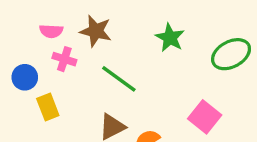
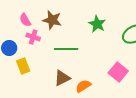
pink semicircle: (51, 31) -> (25, 20), turned 56
green line: (119, 79) -> (66, 49), turned -35

